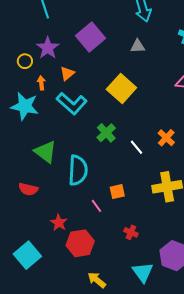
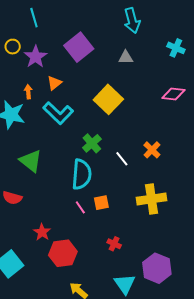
yellow circle: (25, 61) -> (13, 47), moved
cyan semicircle: (78, 170) -> (82, 174), moved
pink line: (96, 206) -> (80, 207), moved

